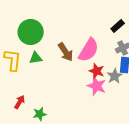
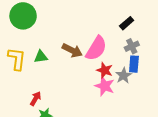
green circle: (31, 32) -> (23, 16), moved
brown arrow: (66, 52) -> (72, 50), turned -30
red arrow: (20, 102) -> (36, 99), moved

